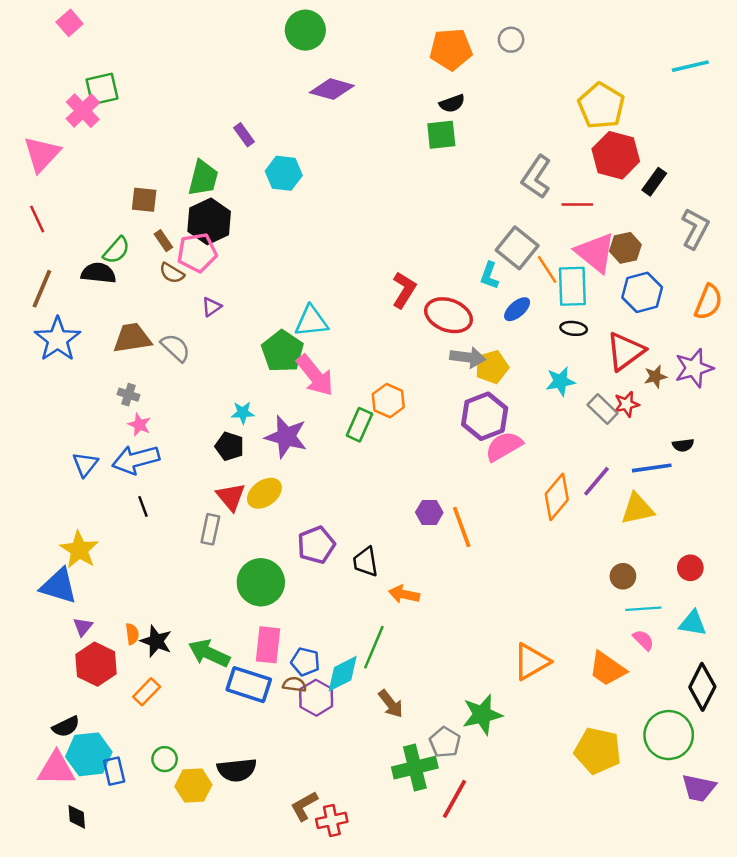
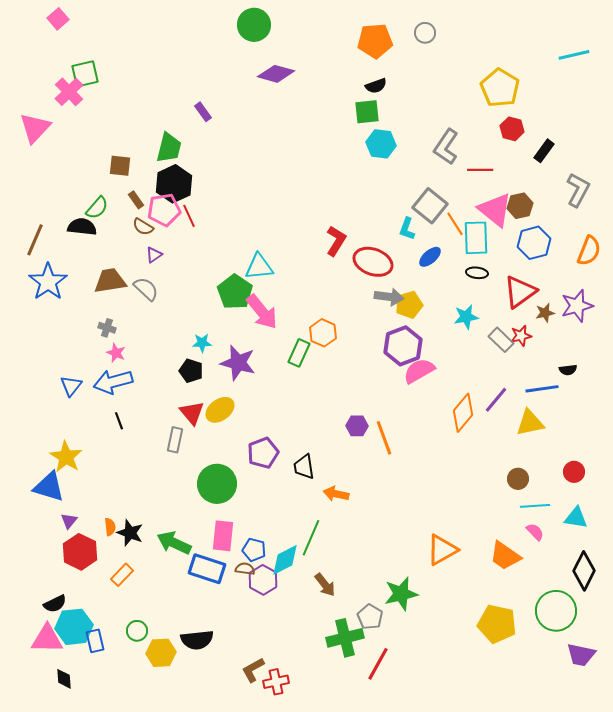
red hexagon: (616, 155) -> (512, 129), size x0.6
cyan hexagon: (284, 173) -> (381, 144), moved
red line: (37, 219) -> (189, 216), moved
purple triangle: (212, 307) -> (154, 255), moved

